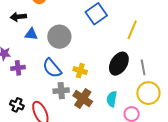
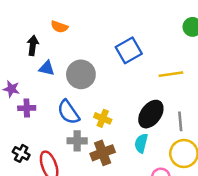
black arrow: (18, 17) -> (33, 45), turned 98
yellow line: (132, 30) -> (171, 74), turned 54
brown cross: (83, 99) -> (103, 153), turned 30
cyan semicircle: (112, 99) -> (141, 143), moved

